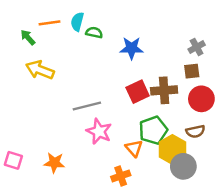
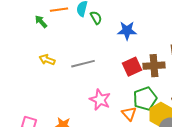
green semicircle: (94, 33) -> (96, 18), turned 48
yellow arrow: (40, 70) -> (47, 60), moved, size x0.7
gray line: (87, 106) -> (83, 64), moved

